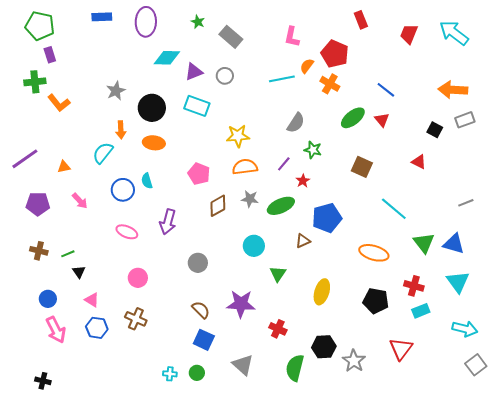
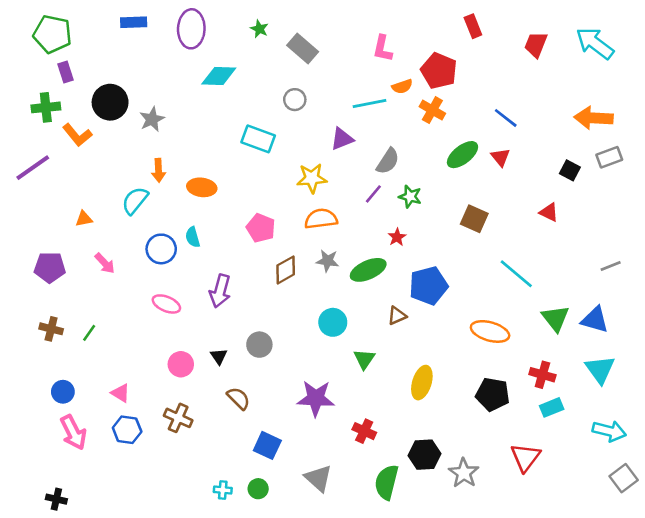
orange semicircle: (307, 66) -> (402, 86), turned -147
purple triangle: (194, 72) -> (342, 139), moved
black circle: (152, 108) -> (110, 102), moved
purple line: (25, 159) -> (33, 168), moved
purple line: (284, 164) -> (373, 194), moved
green line: (68, 254) -> (89, 333), turned -32
black triangle: (79, 272) -> (219, 356), moved
brown semicircle: (201, 310) -> (238, 398), moved

